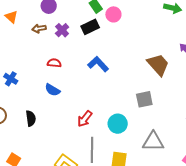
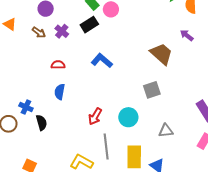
brown arrow: (39, 29) -> (39, 32), turned -128
blue cross: (11, 79) -> (26, 107), moved
blue semicircle: (52, 90) -> (60, 92), turned 77
gray triangle: (153, 142) -> (166, 131), size x0.7

